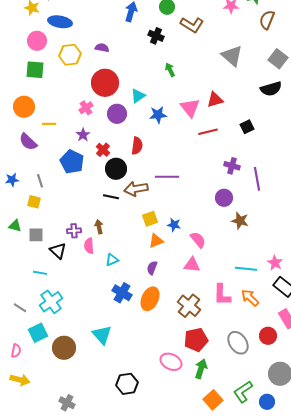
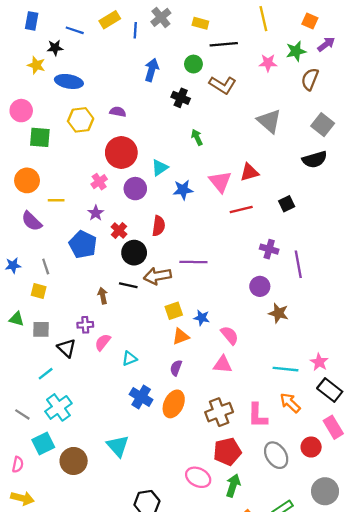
pink circle: (37, 41) -> (21, 111), moved
brown arrow: (99, 227) -> (103, 296), moved
pink semicircle: (89, 246) -> (103, 342), turned 42
cyan line: (40, 273) -> (46, 374), turned -48
pink L-shape: (222, 295) -> (257, 416), moved
brown cross: (189, 306) -> (219, 412), turned 30

